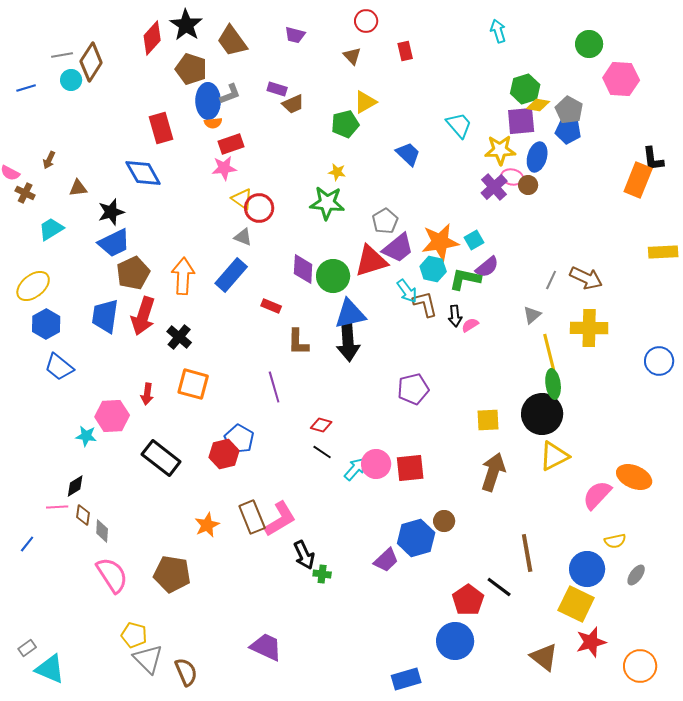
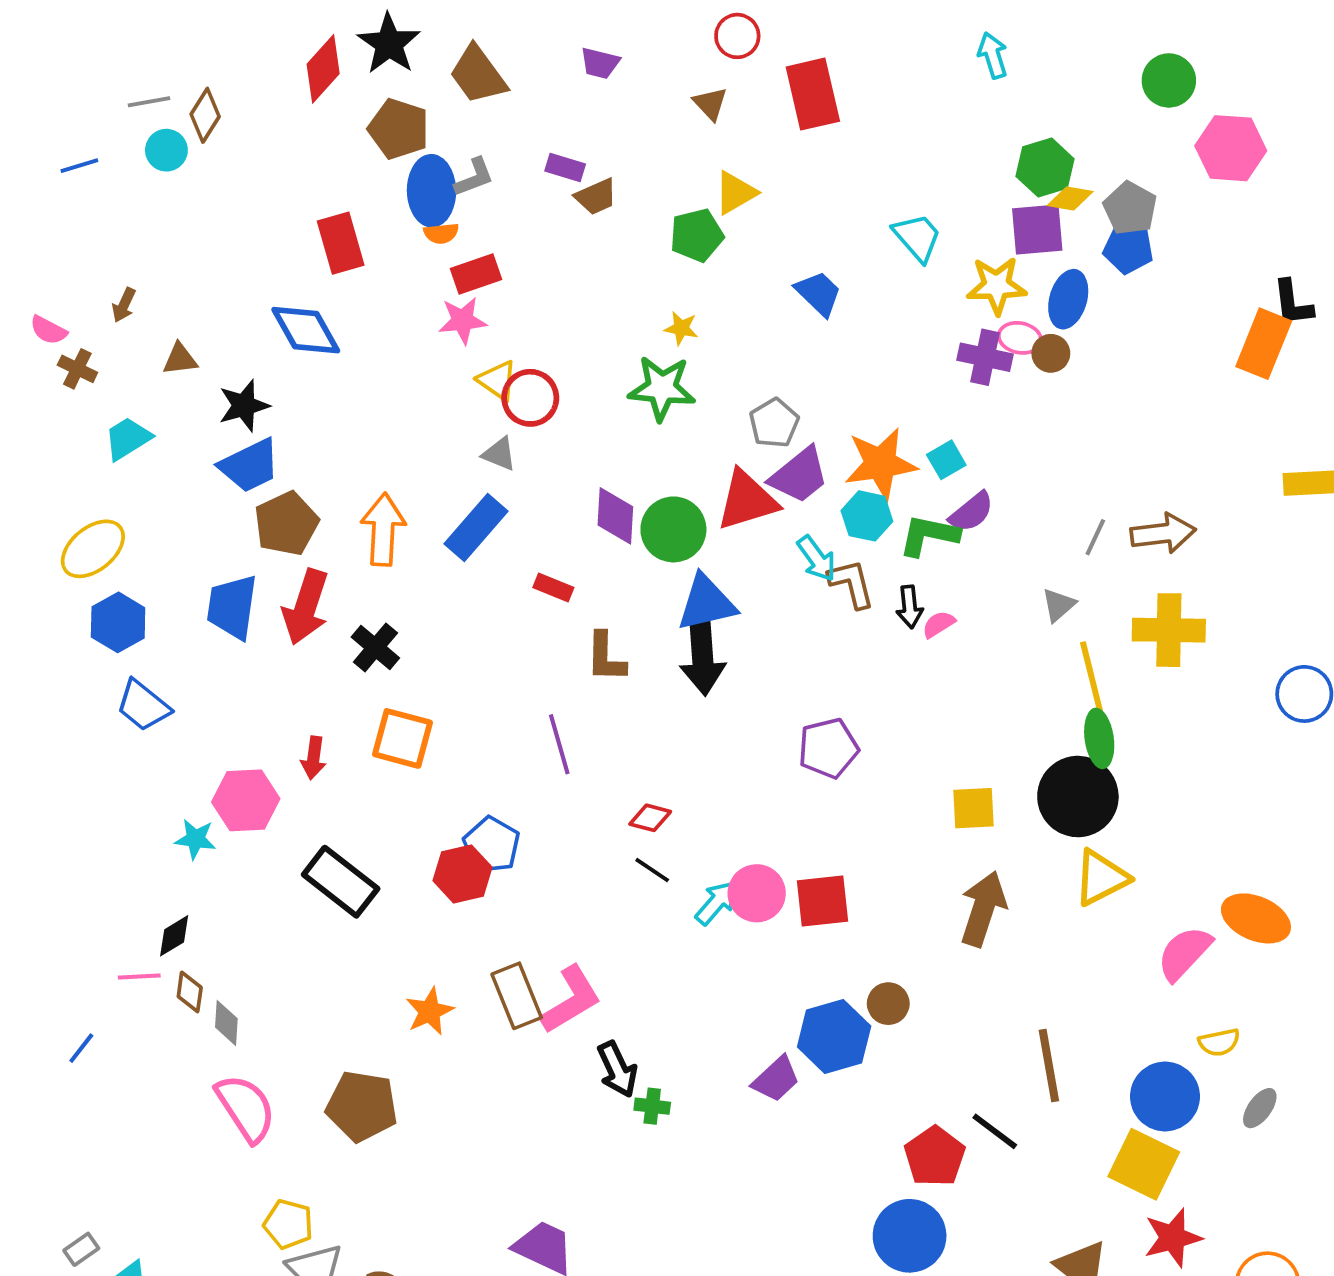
red rectangle: (405, 51) -> (813, 94), size x1.8
brown diamond: (91, 62) -> (205, 115), size x0.7
purple cross: (494, 187) -> (985, 357), turned -36
brown arrow: (586, 278) -> (1163, 533), turned -32

